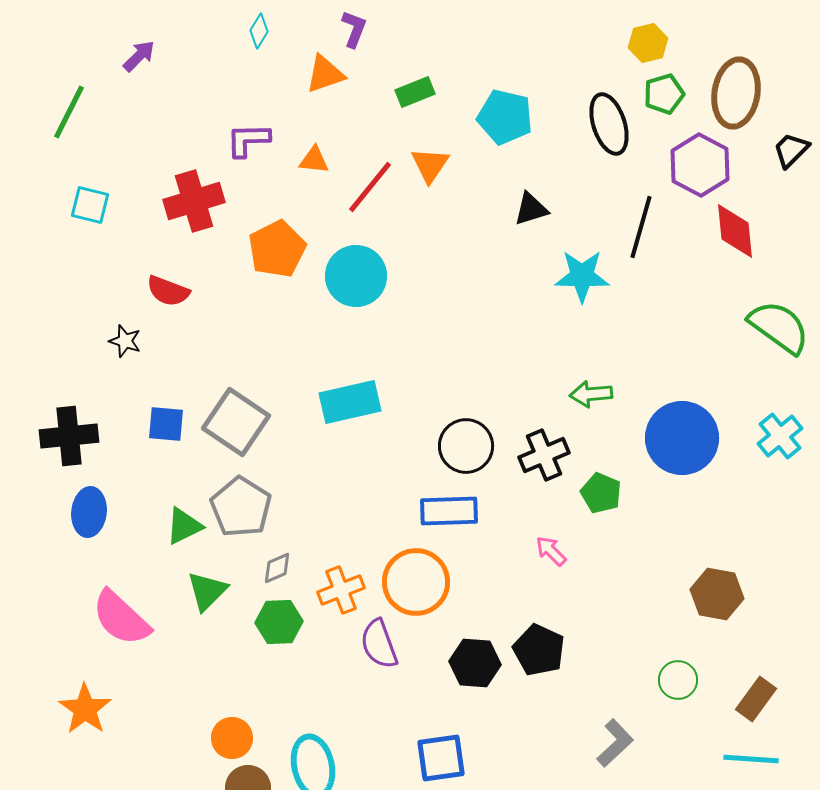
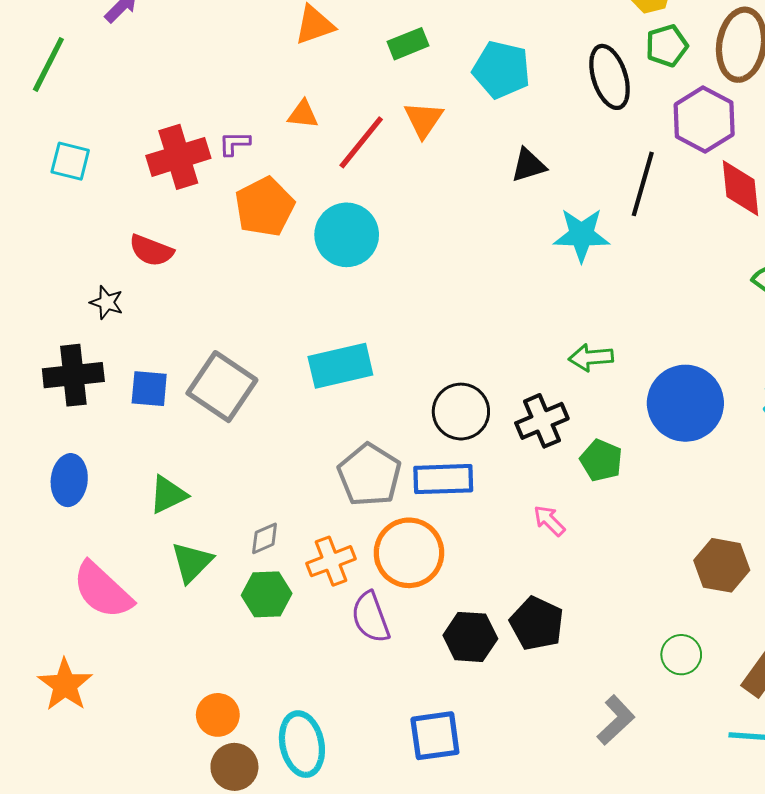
purple L-shape: (248, 140) -> (234, 143), moved, size x0.7
black cross: (69, 436) -> (73, 375), moved
gray pentagon: (241, 507) -> (370, 475), moved

